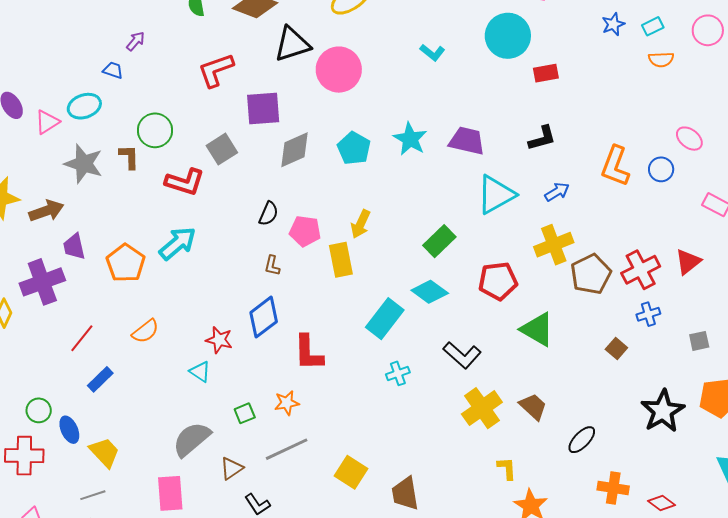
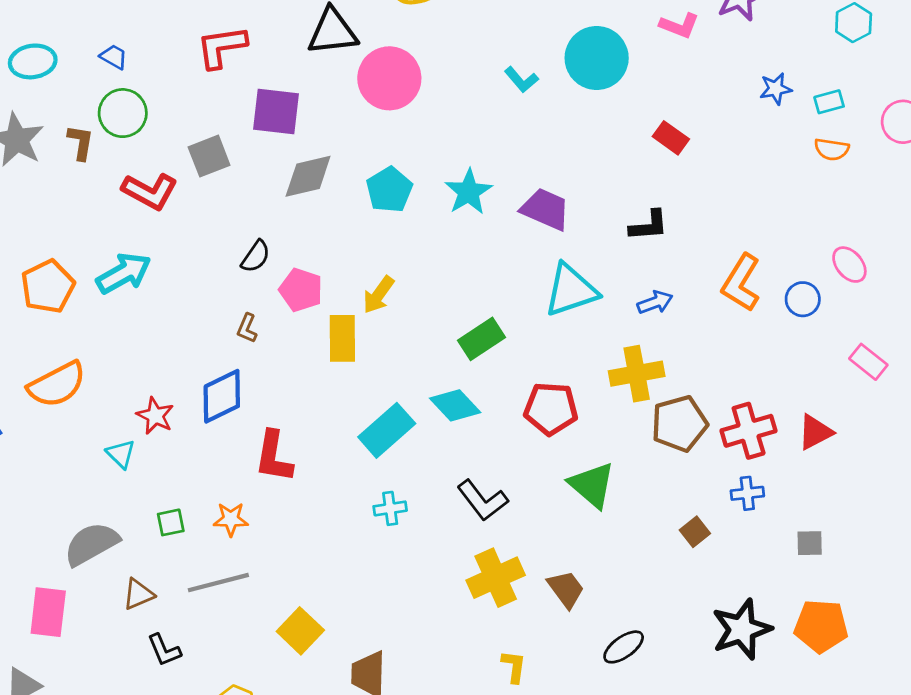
cyan circle: (508, 36) -> (597, 58), moved
blue trapezoid: (113, 70) -> (114, 57), moved
red rectangle: (546, 73) -> (671, 138), turned 35
orange semicircle: (145, 331) -> (57, 384), size x1.5

